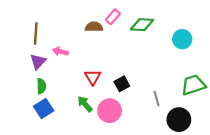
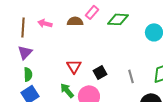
pink arrow: (60, 51) -> (45, 23), moved
gray line: (157, 98) -> (131, 76), moved

